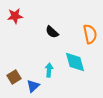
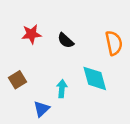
red star: (15, 16) -> (31, 34), moved
brown square: (14, 77) -> (17, 80), moved

